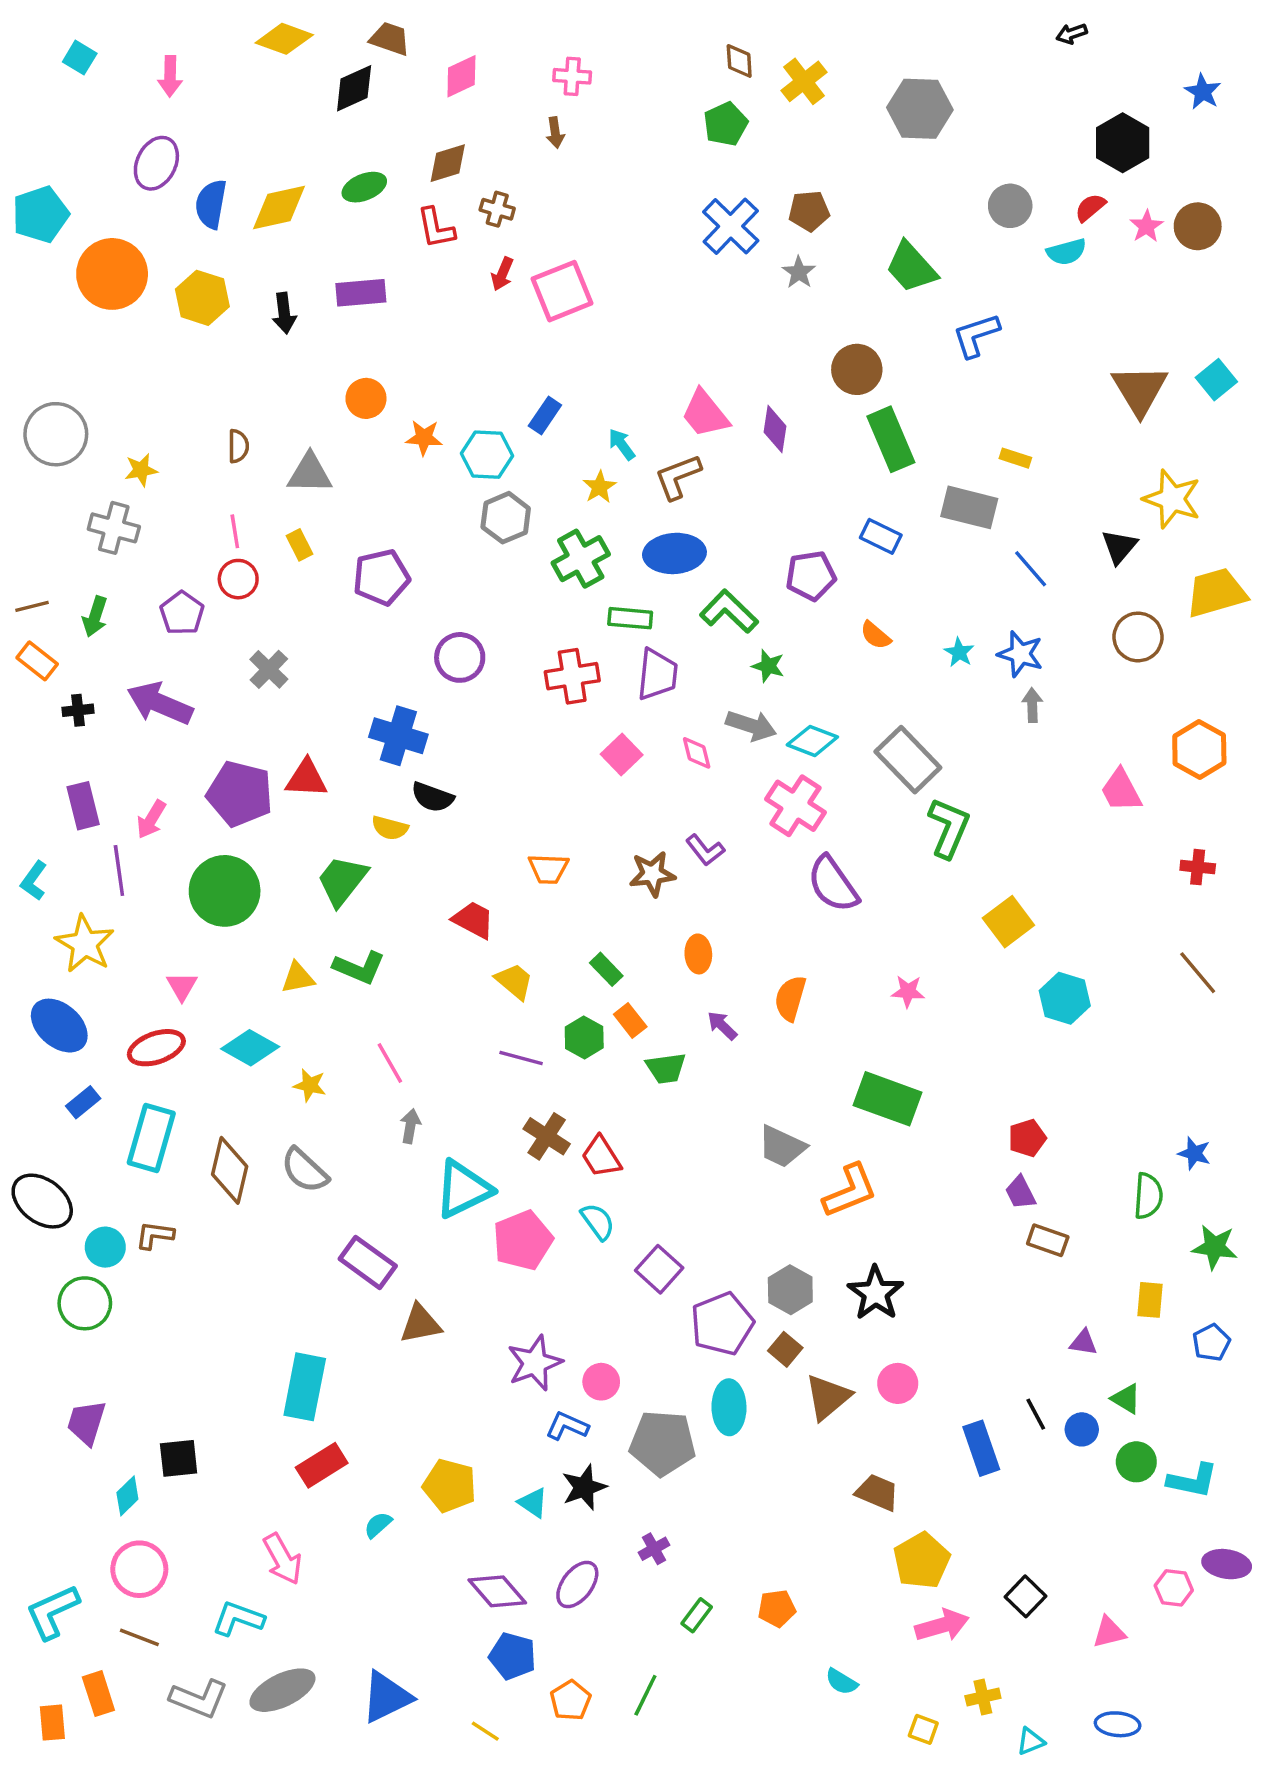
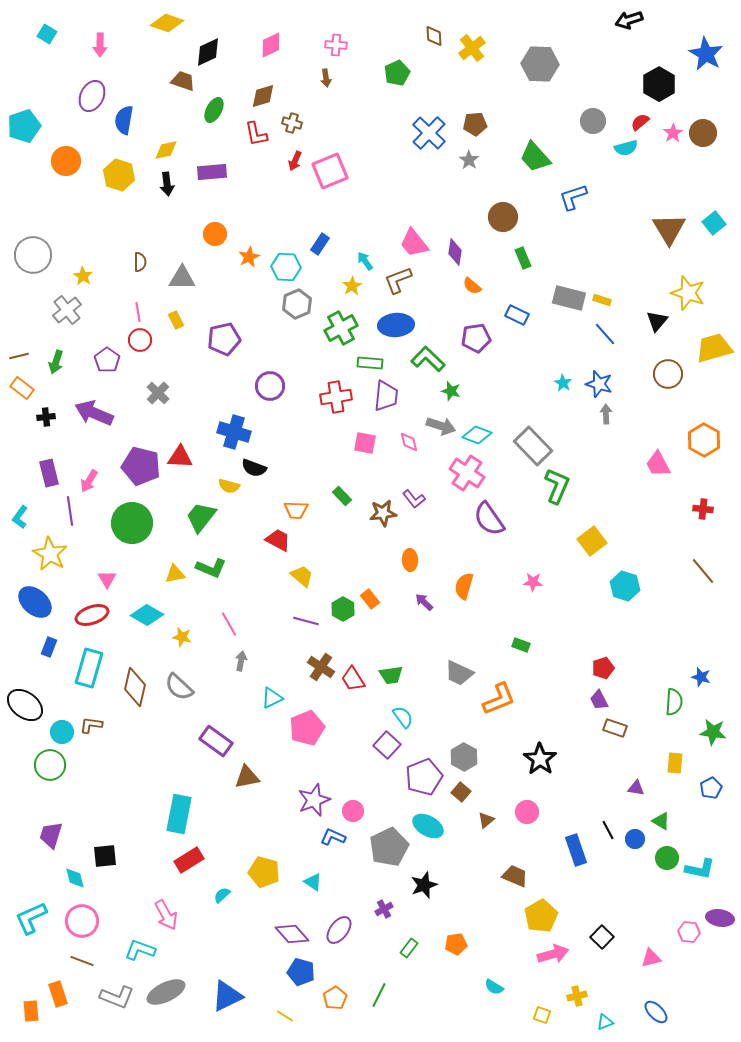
black arrow: (1072, 34) -> (629, 20), size x1.5
brown trapezoid: (390, 39) -> (183, 81), moved
blue star: (1203, 92) -> (706, 54), size x1.6
green pentagon: (726, 124) -> (397, 73), moved
green ellipse: (364, 187) -> (214, 110), turned -40
yellow diamond: (279, 208) -> (166, 150), moved, size x0.7
orange circle: (112, 274) -> (66, 161), size x0.7
orange star: (424, 438) -> (249, 257), turned -30
green rectangle: (891, 439) -> (523, 258), size x0.6
yellow rectangle: (1015, 458) -> (602, 300), moved
yellow star: (141, 470) -> (83, 276), turned -30
gray cross: (114, 528) -> (67, 310), turned 36
orange semicircle: (876, 635) -> (472, 286), moved
pink square: (622, 755) -> (365, 443), turned -35
orange trapezoid: (548, 869) -> (296, 510), moved
green rectangle: (606, 969) -> (342, 496), moved
green trapezoid: (666, 1068) -> (391, 675), moved
green rectangle: (887, 1099) -> (521, 645), size x0.5
blue rectangle: (83, 1102) -> (49, 647), turned -30
cyan triangle: (463, 1189) -> (272, 698), size x0.6
cyan semicircle: (598, 1222) -> (403, 717), moved
black star: (876, 1293) -> (540, 759), moved
brown triangle: (828, 1397) -> (486, 820), size x0.6
cyan ellipse: (729, 1407) -> (428, 826), turned -60
gray pentagon: (663, 1443) -> (389, 847), turned -30
black star: (584, 1487) -> (424, 885), moved
cyan diamond: (127, 1496) -> (75, 878), turned -60
cyan L-shape: (52, 1612) -> (31, 918), moved
blue ellipse: (1118, 1724) -> (656, 1012), turned 40

